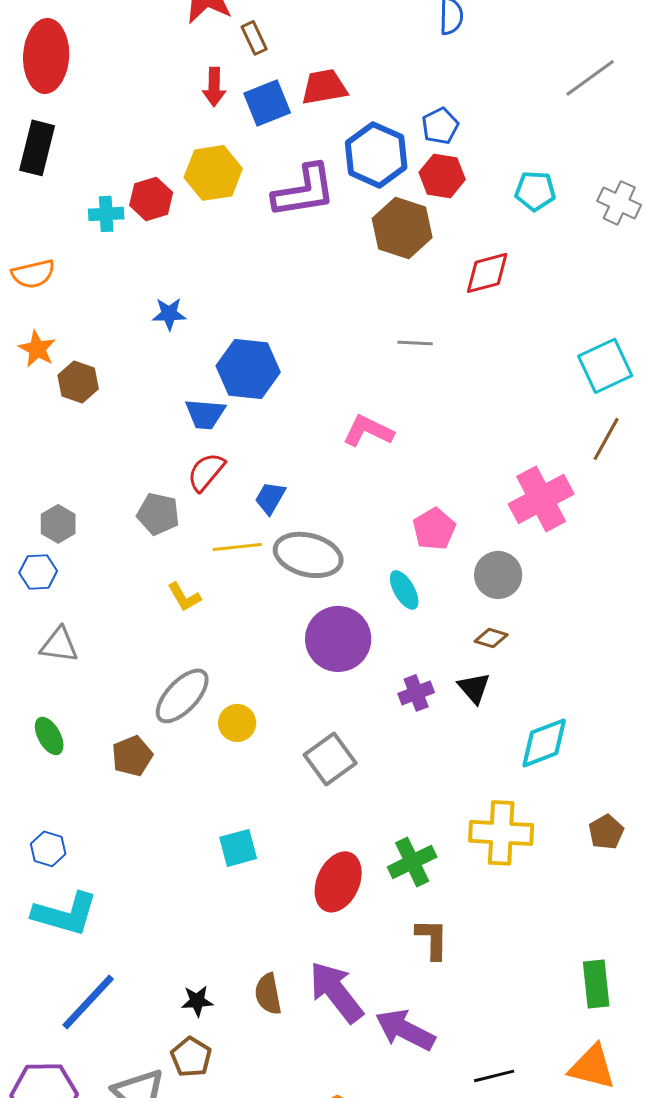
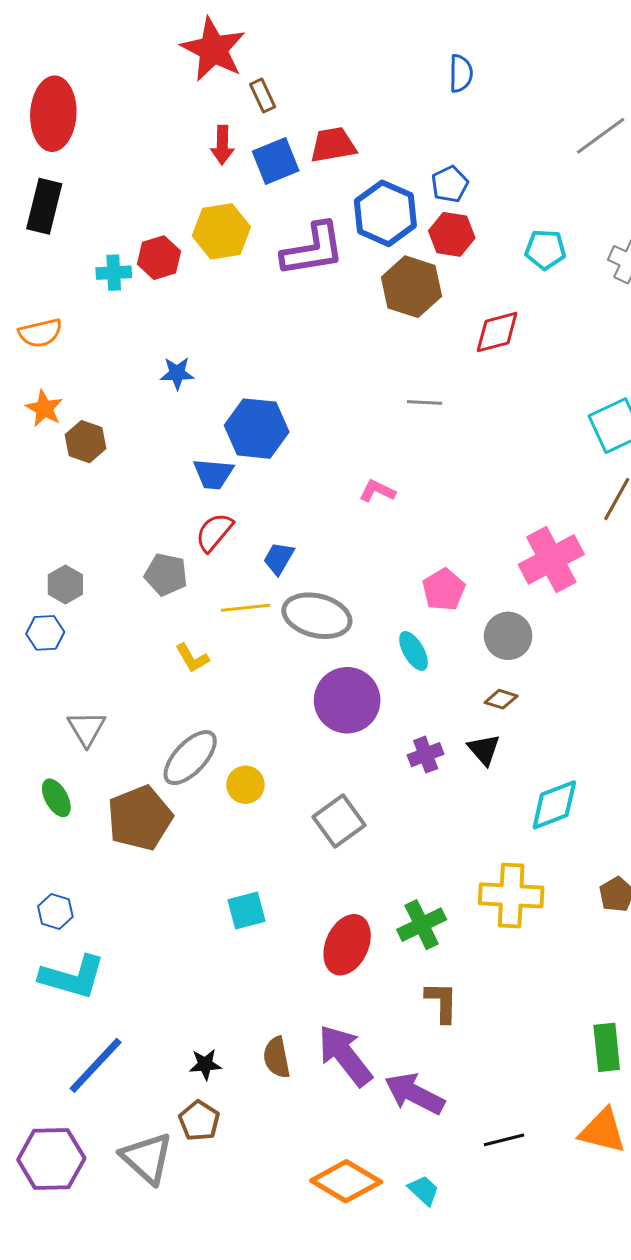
pink L-shape: (368, 431) -> (377, 491), size x0.7
gray triangle: (59, 645) -> (87, 728), moved, turned 51
brown pentagon: (132, 756) -> (140, 818), size x1.6

